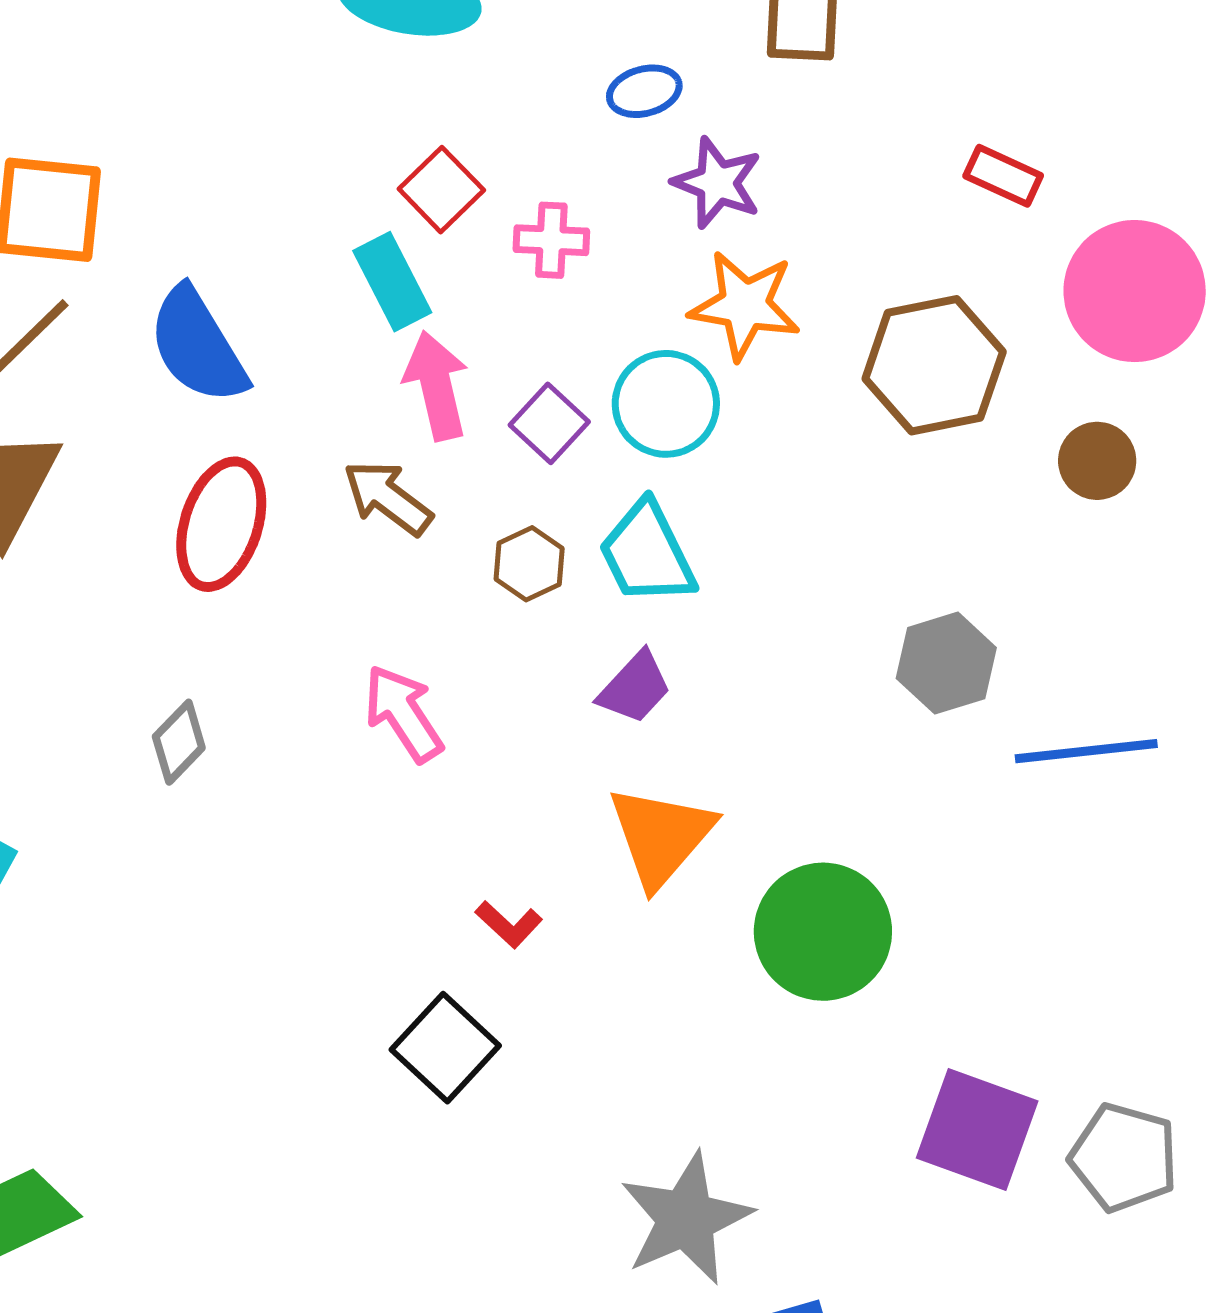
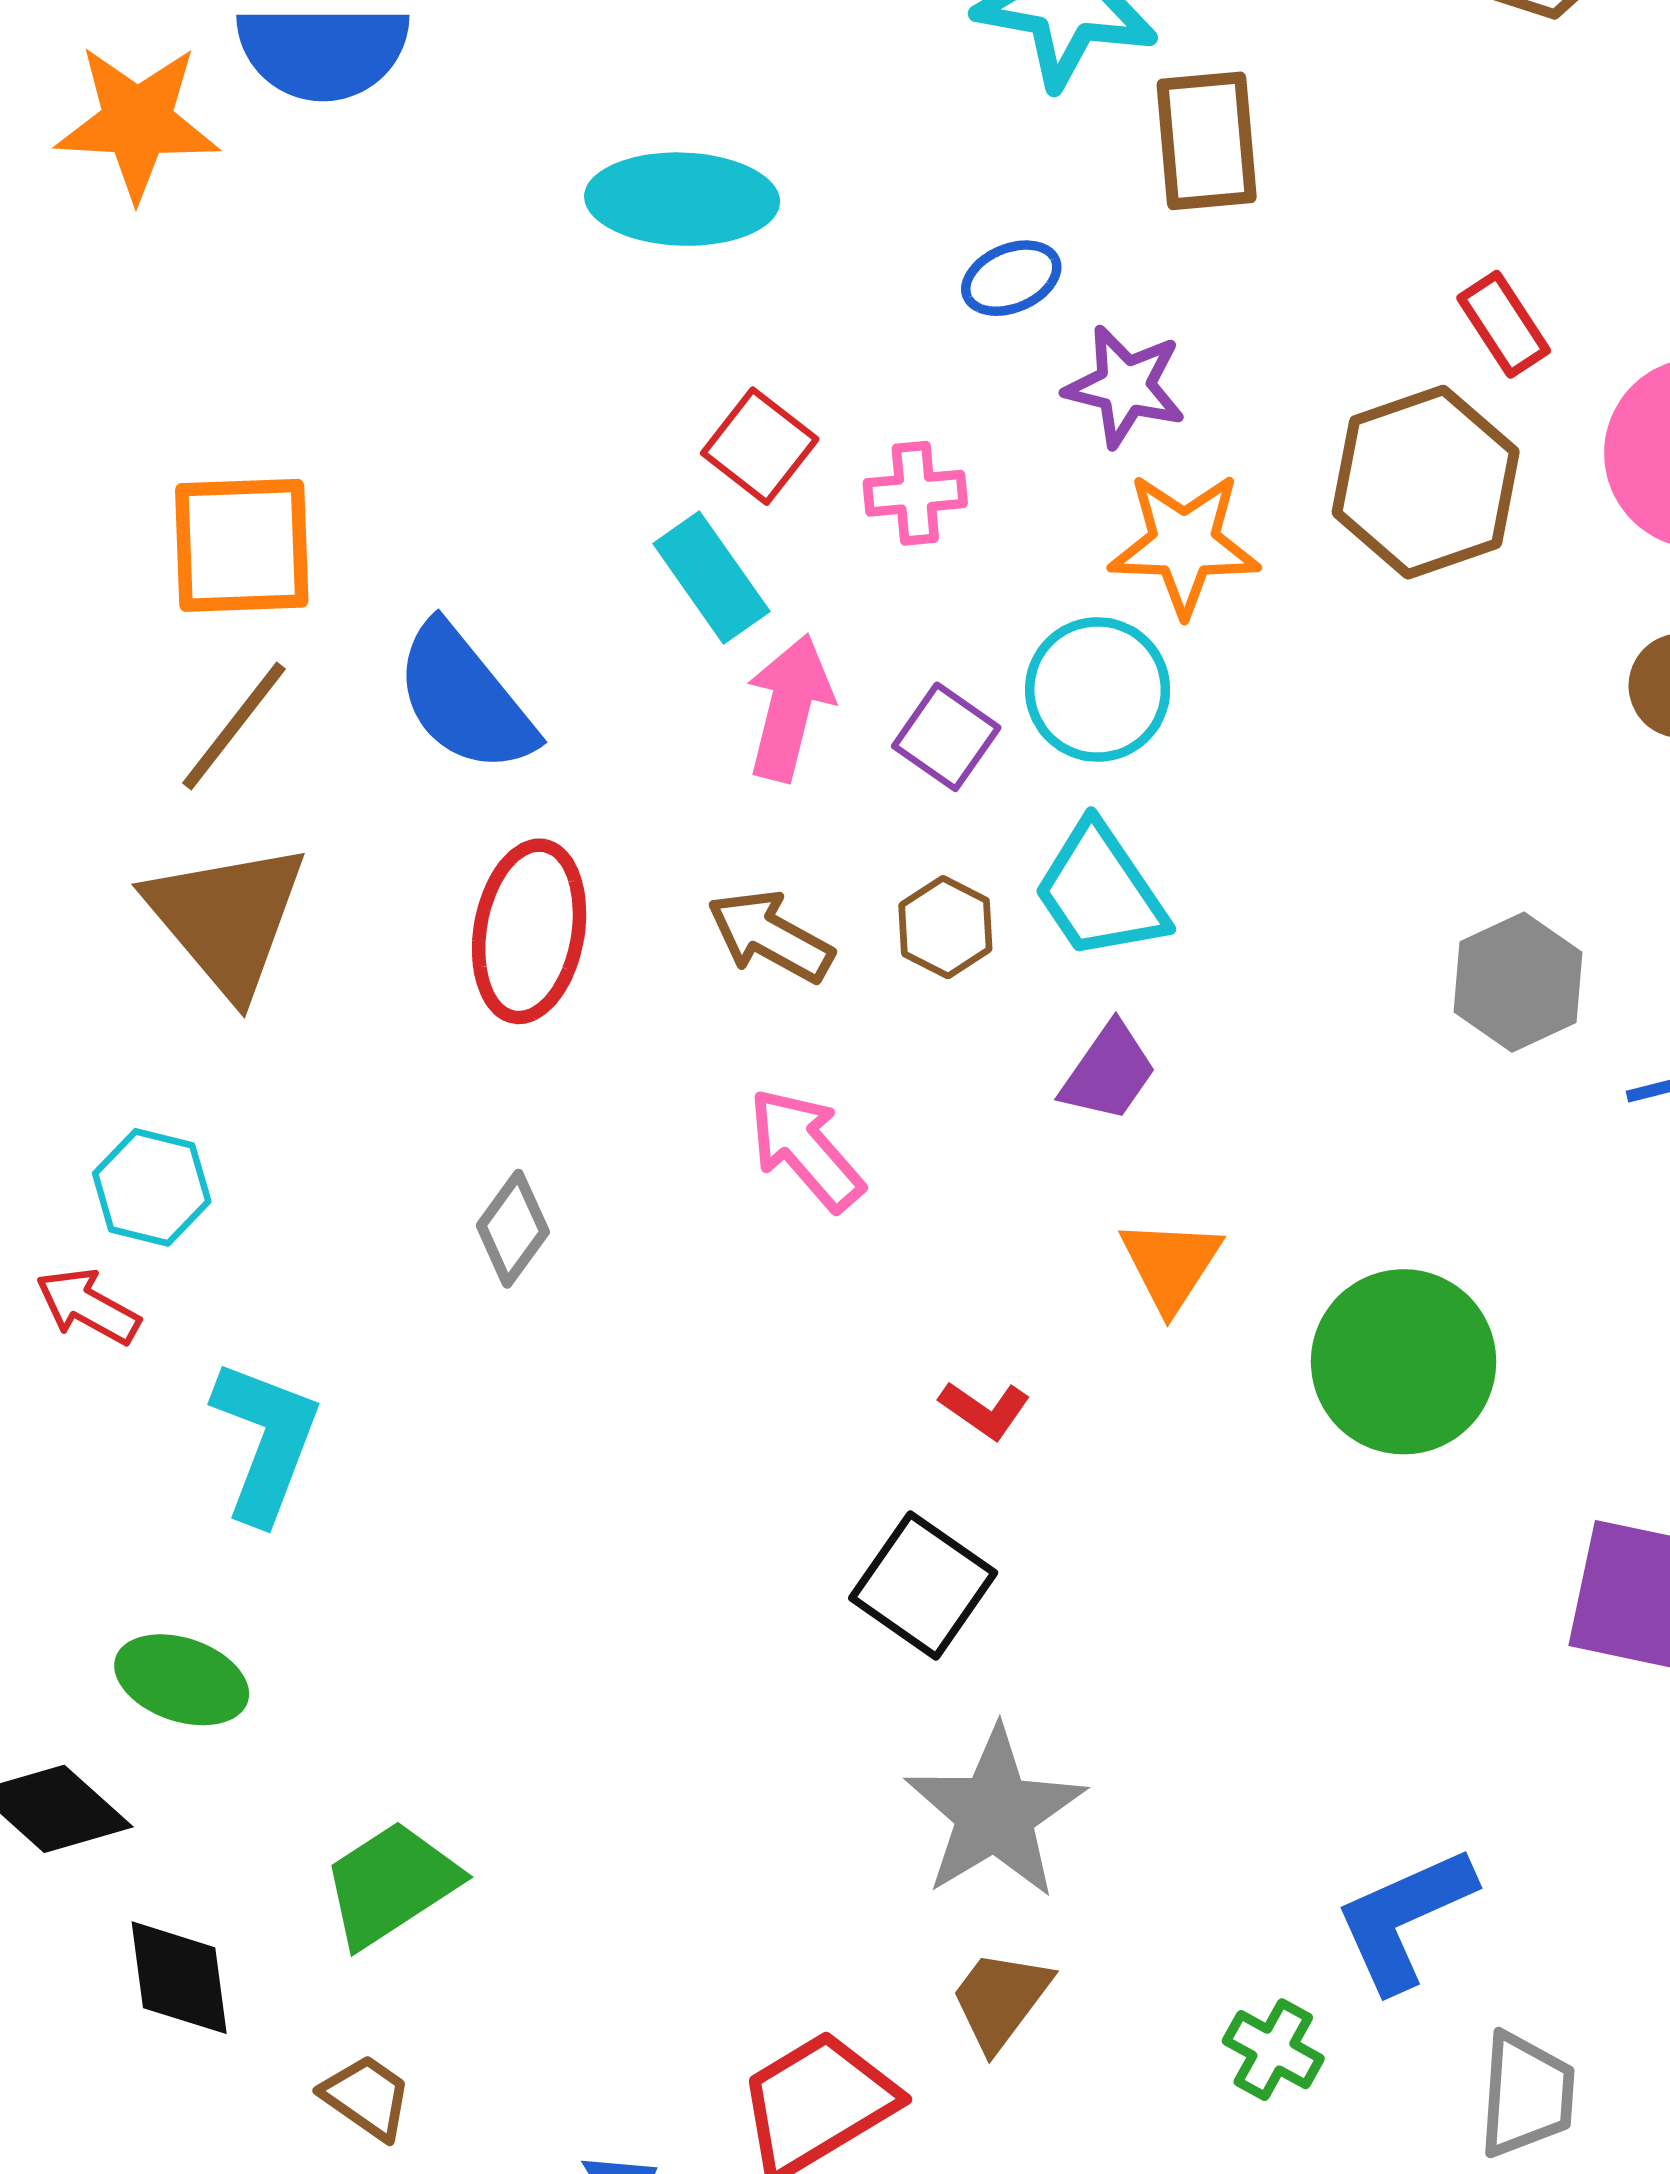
red rectangle: (1003, 176) -> (1504, 324), turned 40
brown hexagon: (934, 365) -> (1426, 482), moved
pink arrow: (436, 386) -> (789, 708), turned 35
brown arrow: (388, 498) -> (770, 936), moved
orange triangle: (661, 836) -> (1171, 1265), size x0.7
gray star: (686, 1219) -> (995, 1813), moved

